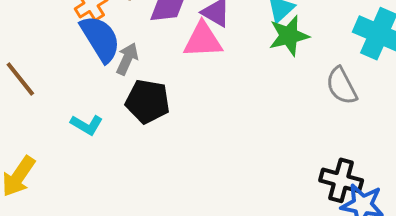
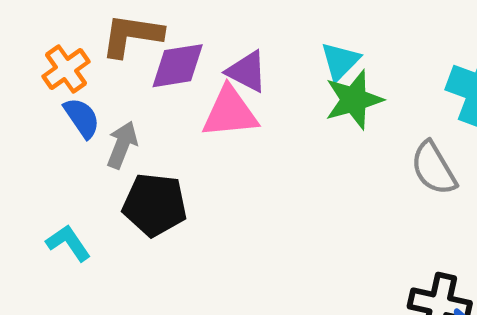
blue semicircle: (100, 39) -> (82, 118), size x0.6
cyan L-shape: (87, 125) -> (68, 243), turned -152

